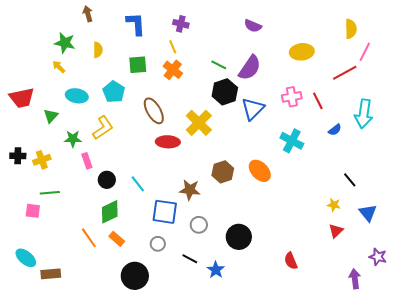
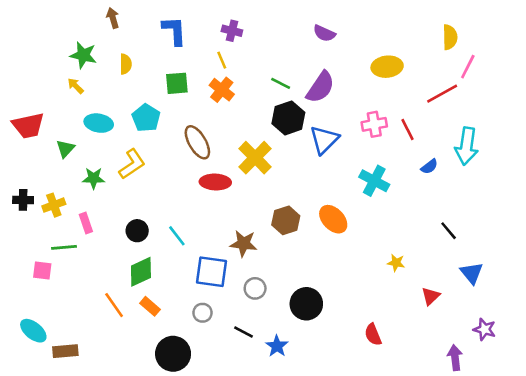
pink rectangle: (87, 161) -> (86, 223), moved
yellow star: (334, 205) -> (396, 263), moved

